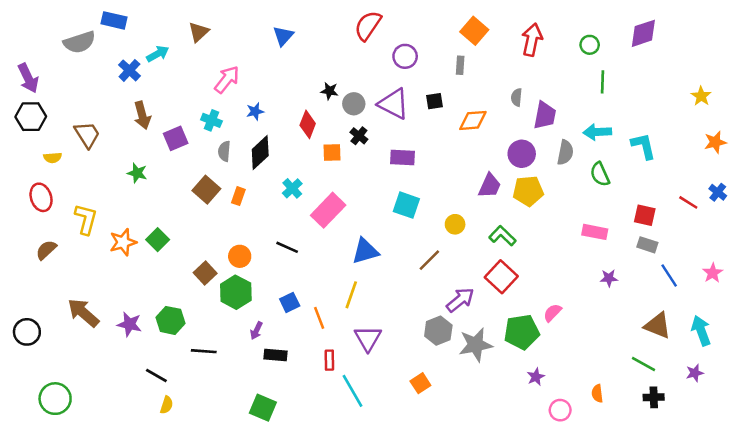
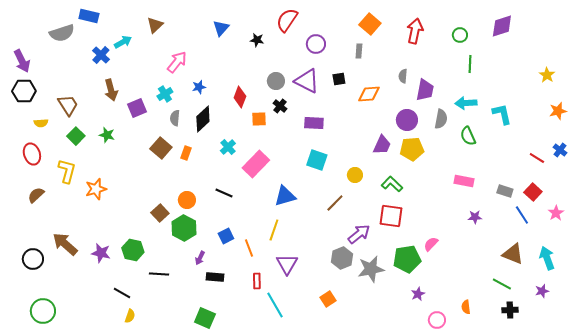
black star: (329, 91) -> (257, 40), moved
cyan cross: (211, 120) -> (165, 94), turned 35
red square: (645, 215) -> (533, 192), moved, turned 30
green square: (158, 240) -> (76, 136), moved
red square: (501, 277) -> (391, 216), turned -35
black circle: (27, 332) -> (33, 259), moved

